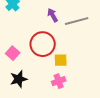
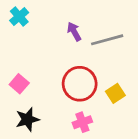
red circle: (43, 44) -> (80, 84), moved
yellow square: (61, 60) -> (115, 93), moved, turned -32

